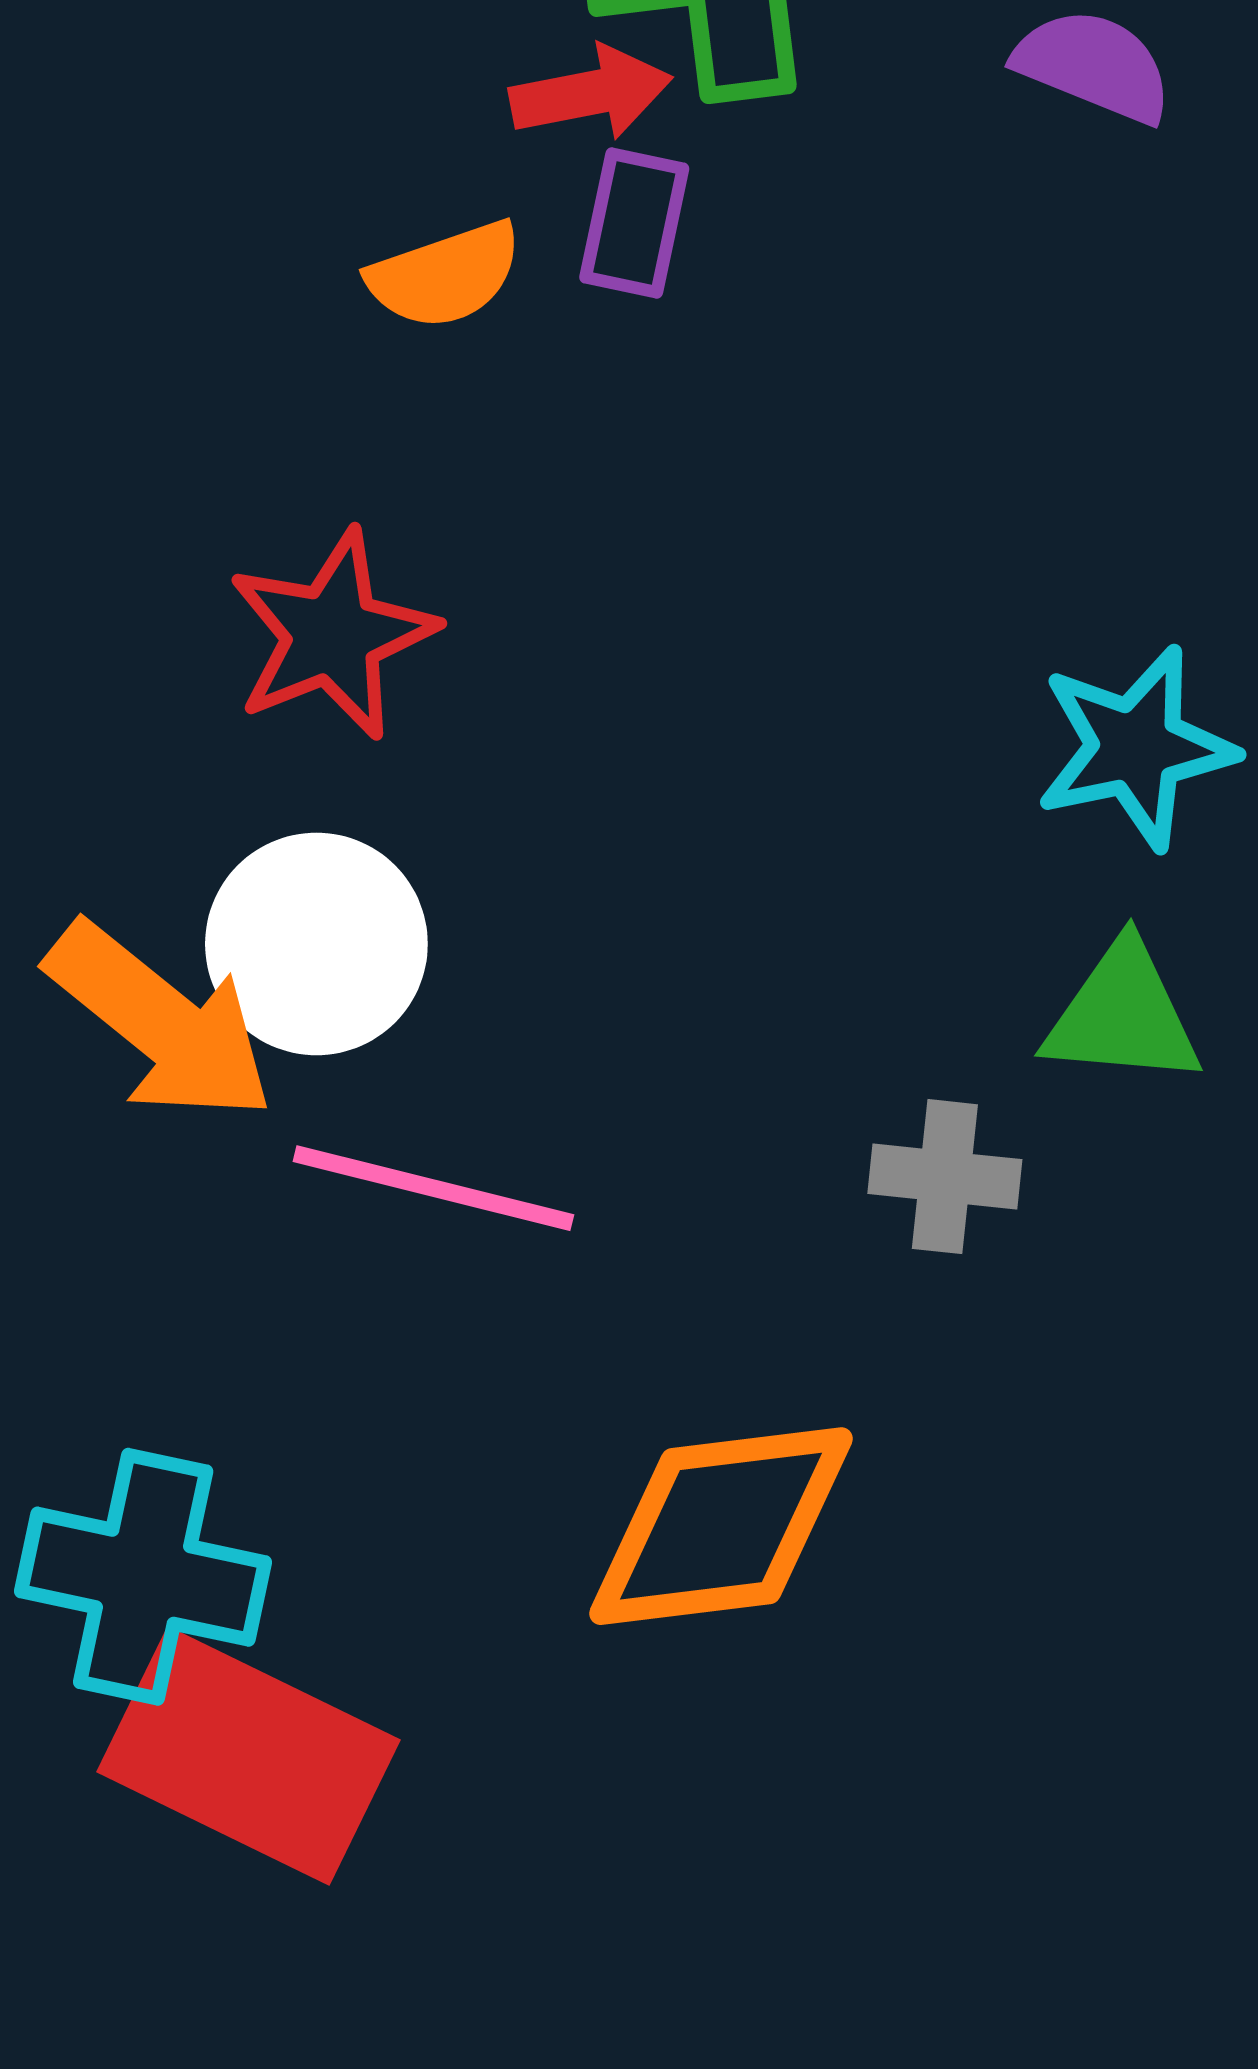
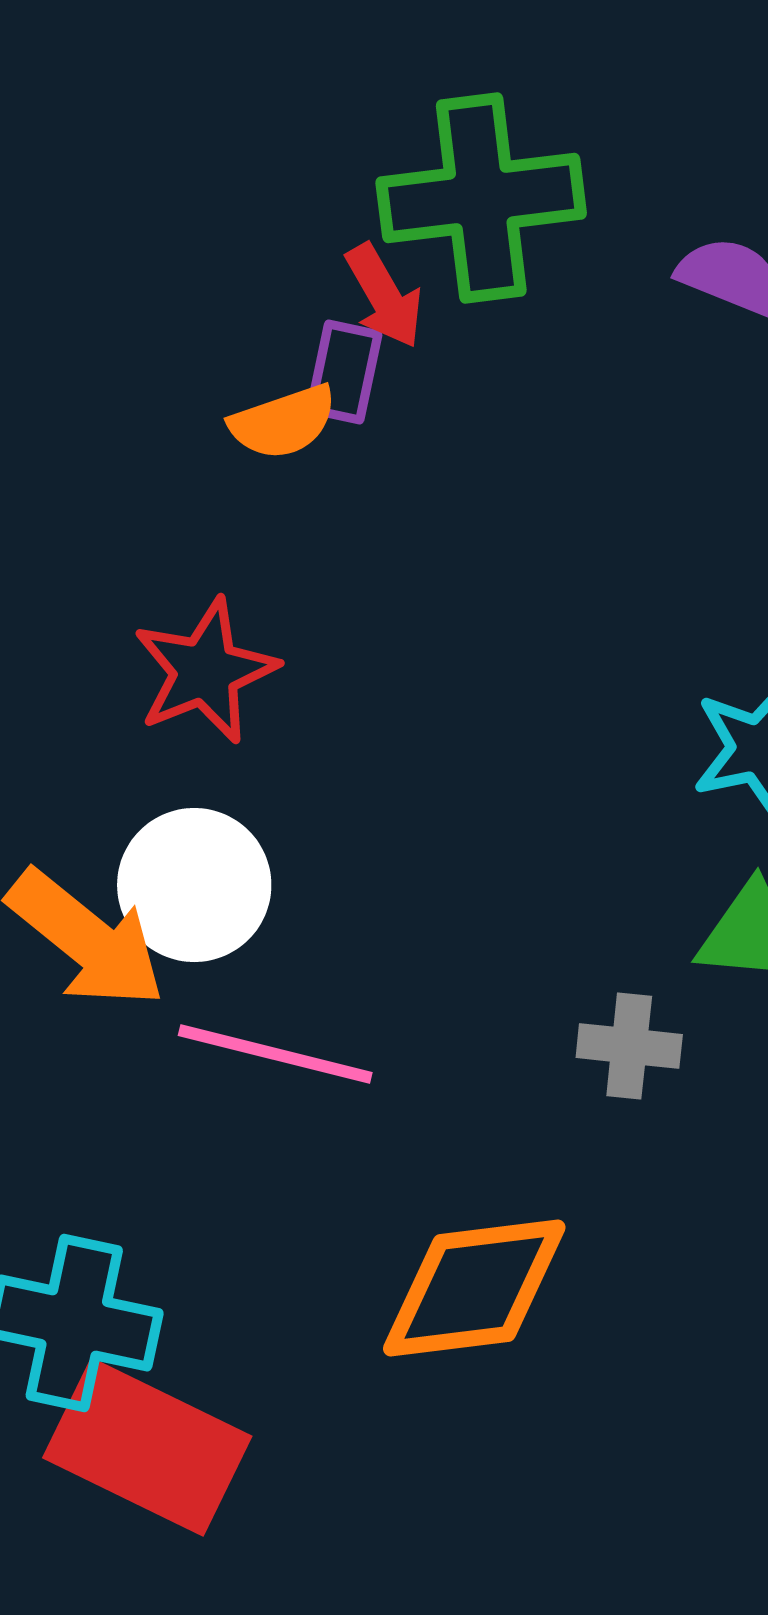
red arrow: (591, 93) -> (384, 296), turned 71
purple rectangle: (634, 223) -> (344, 372), moved

